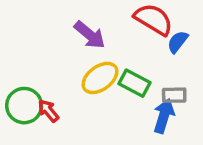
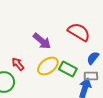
blue semicircle: (178, 42) -> (93, 58), moved
red arrow: (48, 111) -> (18, 64), moved

